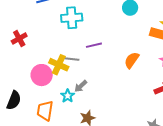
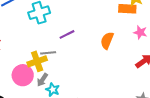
yellow cross: (59, 65) -> (37, 61), turned -30
gray arrow: (81, 86) -> (42, 80), moved

